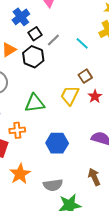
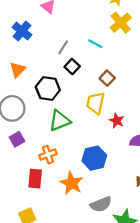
black square: (35, 34) -> (72, 67), moved
black hexagon: (33, 57) -> (48, 88), moved
red star: (95, 96) -> (117, 121), moved
orange star: (20, 174) -> (71, 183), moved

